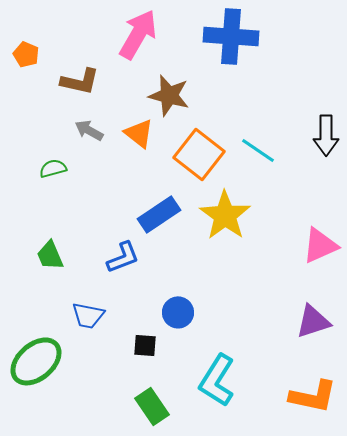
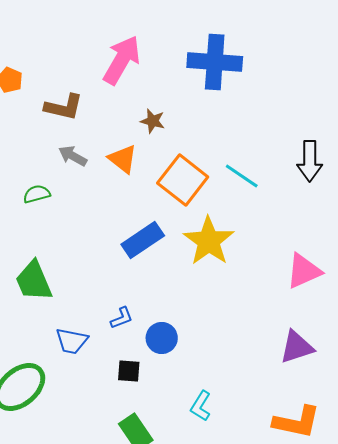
brown star: (169, 95) -> (153, 121), size x0.6
green trapezoid: (50, 255) -> (34, 281), size x1.4
blue L-shape: (123, 257) -> (122, 318), moved, size x0.7
cyan L-shape: (217, 380) -> (201, 406), size x0.6

